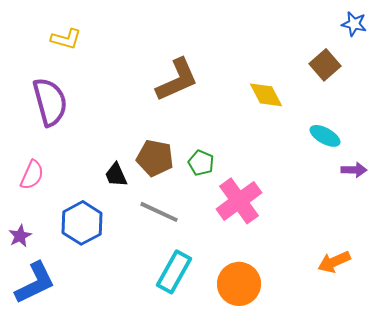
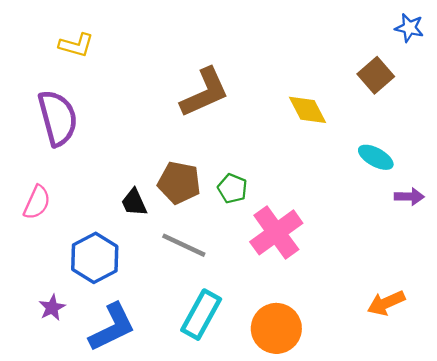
purple star: (20, 236) -> (52, 308), moved
blue L-shape: (35, 283) -> (112, 327), moved

